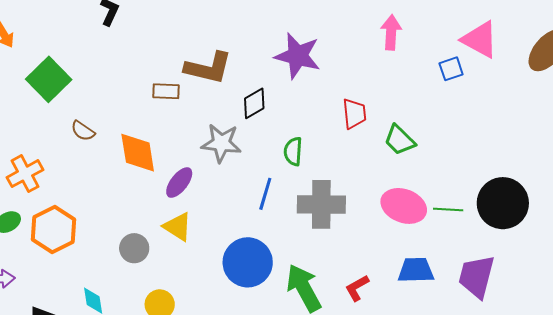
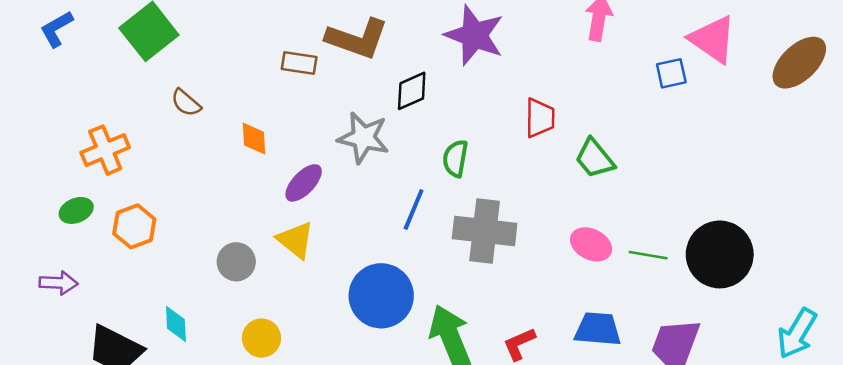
orange diamond: (138, 153) -> (254, 139), size x0.6
pink ellipse: (404, 206) -> (591, 244), size x0.7
orange hexagon: (53, 230) -> (134, 226), size x0.7

